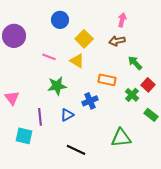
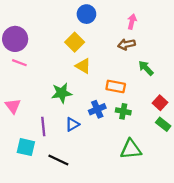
blue circle: (60, 20) -> (86, 14), moved
yellow square: (84, 39) -> (75, 42), moved
pink line: (49, 57) -> (19, 63), moved
red square: (148, 85) -> (160, 103), moved
green cross: (132, 95) -> (123, 111), moved, turned -32
black line: (76, 150) -> (58, 160), moved

